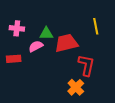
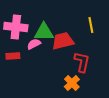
pink cross: (17, 28) -> (16, 27), size x1.6
green triangle: (46, 34) -> (44, 32), size x1.5

